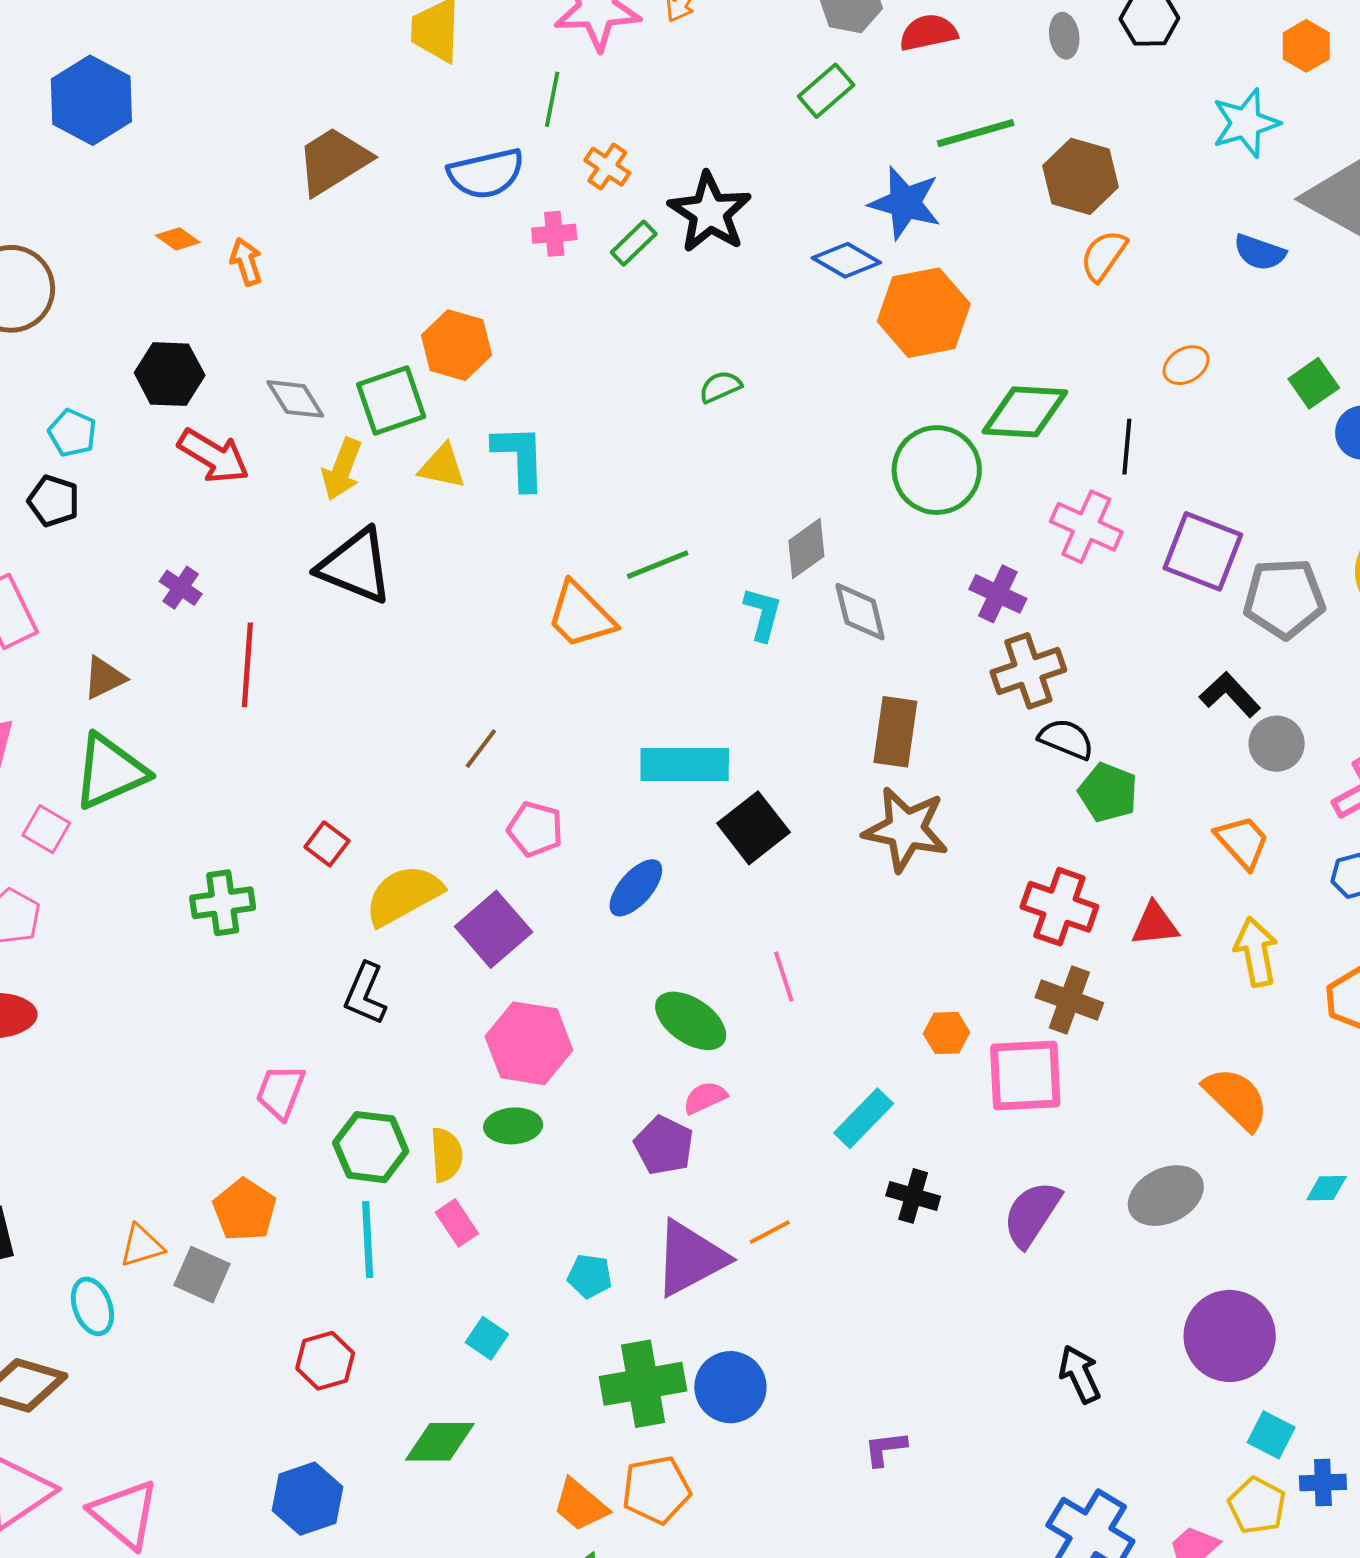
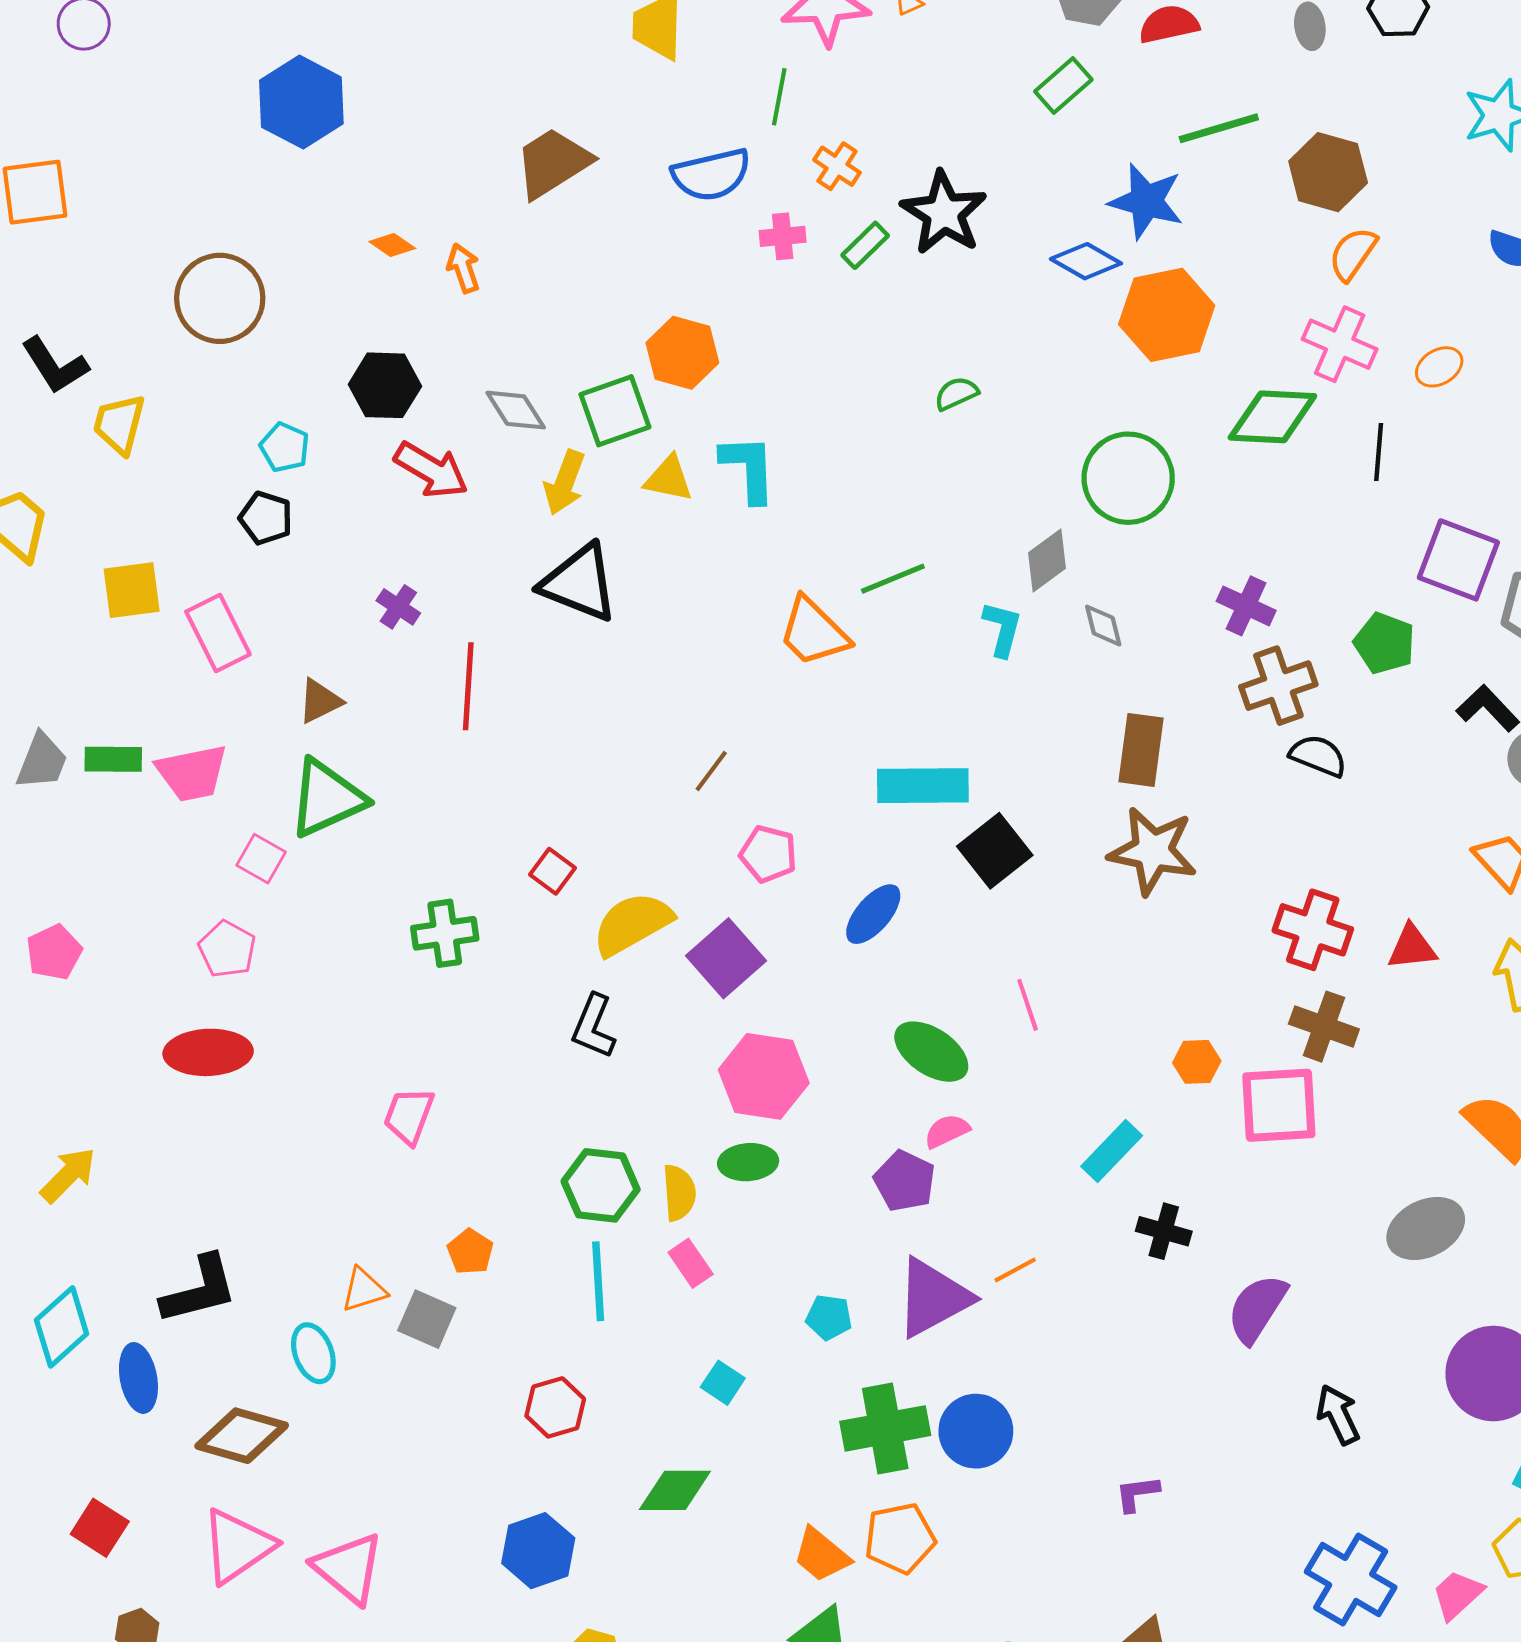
green circle: (937, 470) -> (1128, 478), moved
pink cross: (1086, 527) -> (1340, 344), moved
gray diamond: (860, 612) -> (1103, 626), size x0.7
green pentagon: (1108, 792) -> (1385, 643), moved
pink trapezoid: (281, 1092) -> (409, 1116), moved
orange pentagon: (245, 1210) -> (470, 1252), size x0.7
purple semicircle: (1032, 1214) -> (1257, 1309), moved

